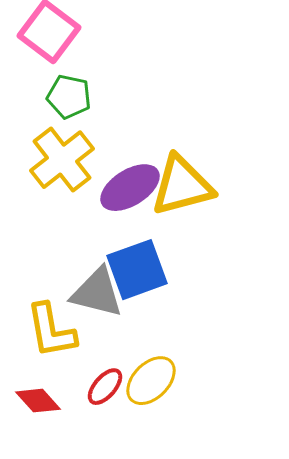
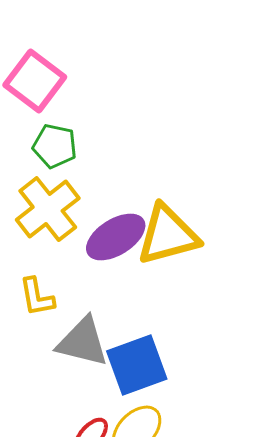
blue square: (137, 270) -> (137, 365), moved
yellow L-shape: (51, 331) -> (37, 297), moved, size x0.7

